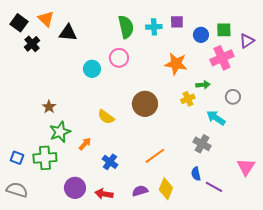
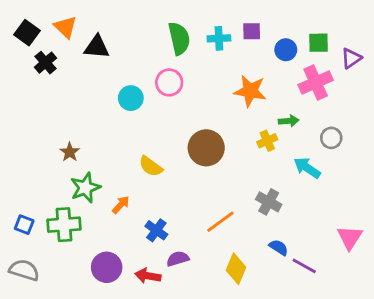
gray cross: (202, 144) -> (269, 202), moved
blue semicircle: (196, 174) -> (279, 247), turned 136
purple semicircle: (140, 191) -> (178, 259), moved

